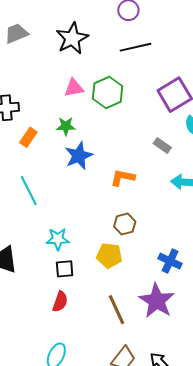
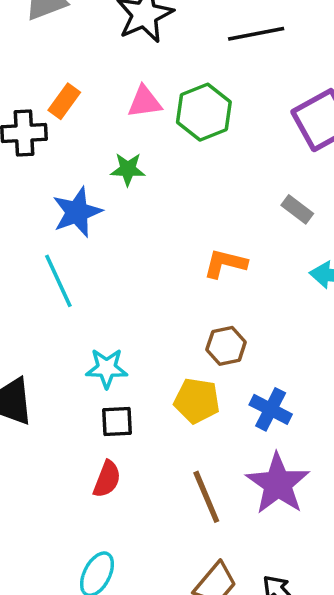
orange rectangle: (28, 137) -> (64, 101), moved
blue star: (79, 156) -> (77, 212), moved
blue cross: (170, 261) -> (271, 409), moved

